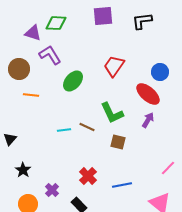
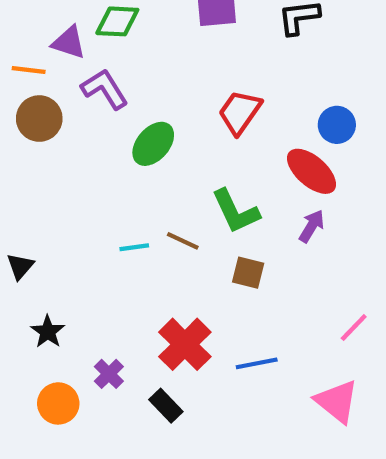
orange line: (31, 95) -> (29, 70), moved
red cross: (88, 176) -> (185, 344), size x1.4

